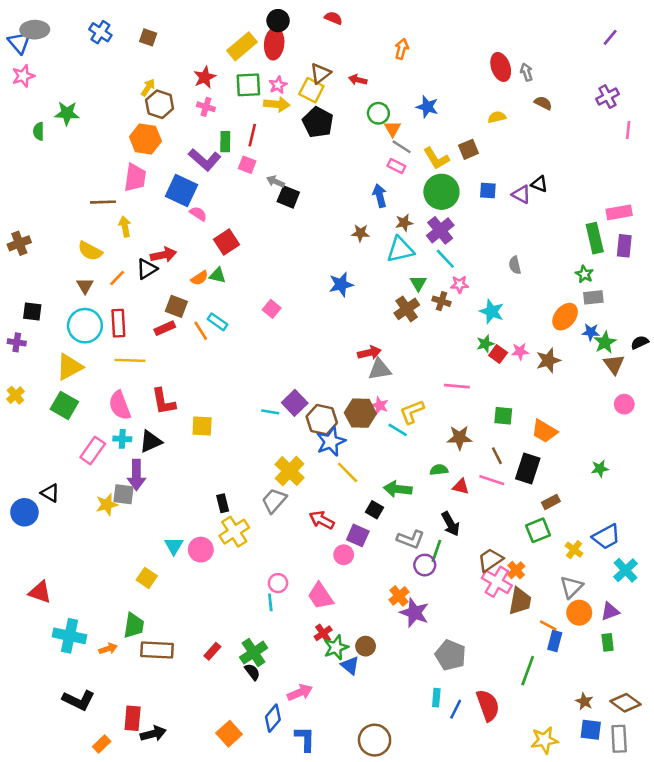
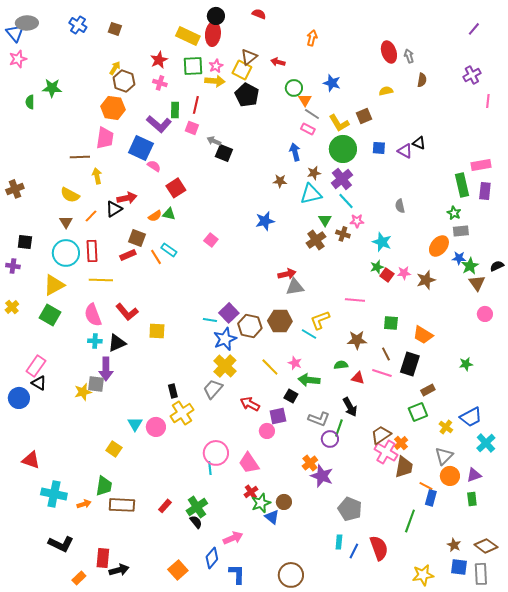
yellow rectangle: (242, 46) -> (188, 36), turned 65
brown semicircle: (543, 103) -> (422, 80), turned 72
red L-shape: (163, 402) -> (127, 312), turned -30
pink star: (380, 405) -> (295, 363), moved
blue star: (331, 441) -> (225, 339), moved
pink rectangle: (93, 450) -> (36, 366), moved
purple square: (358, 535) -> (278, 416), turned -36
pink circle: (278, 583) -> (216, 453), size x1.6

